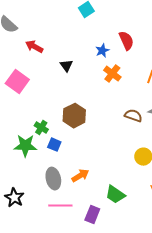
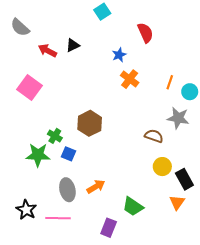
red semicircle: (126, 41) -> (145, 33), moved
black triangle: (66, 66) -> (73, 45), moved, turned 40
brown semicircle: (133, 116) -> (154, 136), moved
pink line: (60, 206) -> (58, 218), moved

